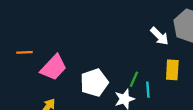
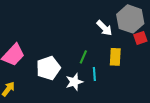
green line: (134, 79) -> (83, 57), moved

